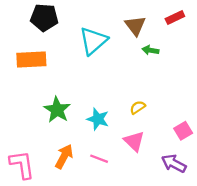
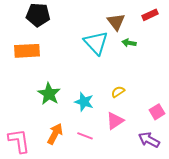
cyan triangle: (93, 41) -> (96, 43), moved, turned -32
pink triangle: (134, 141) -> (115, 121), turned 42

